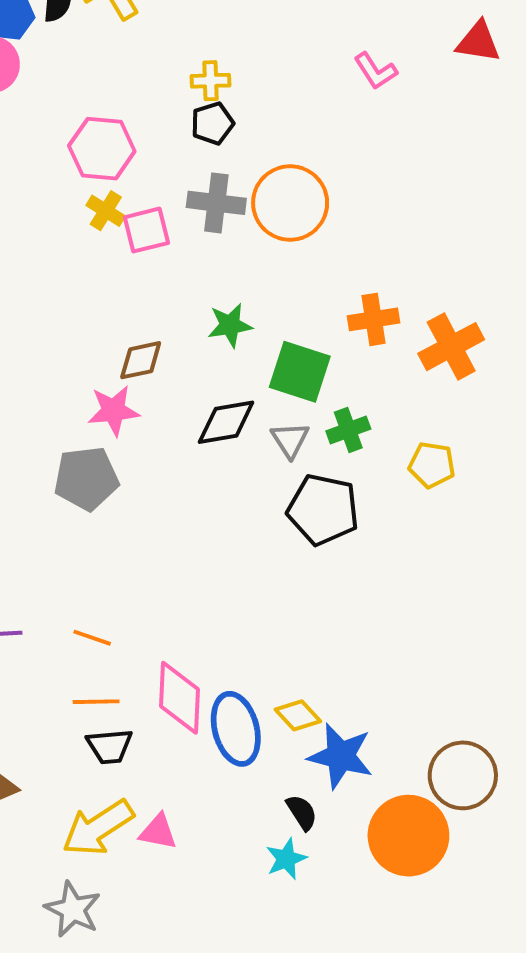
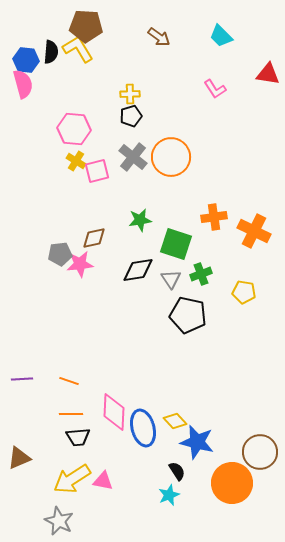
gray cross: (216, 203) -> (133, 157), turned 32
orange cross: (451, 347) -> (254, 231), turned -36
gray pentagon: (86, 479) -> (60, 254), moved, size x0.7

